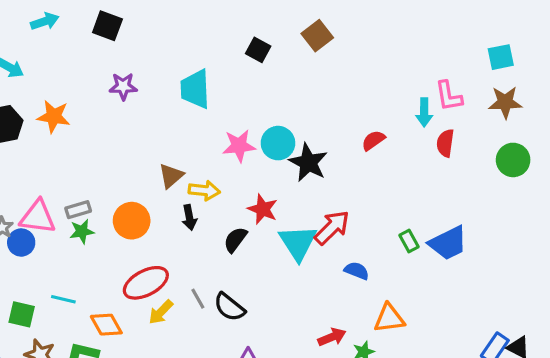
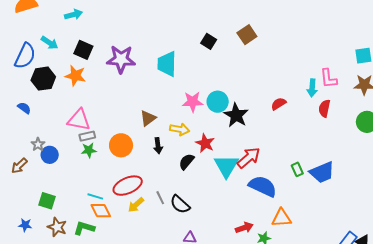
black square: (107, 26) -> (83, 50), moved
purple star: (123, 86) -> (121, 59), size x1.6
yellow arrow: (204, 190) -> (180, 129), moved
pink triangle: (38, 217) -> (79, 120), moved
blue semicircle: (357, 271) -> (263, 186), size x1.8
cyan line: (63, 299) -> (95, 196), moved

